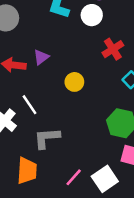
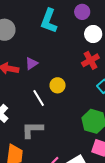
white circle: (92, 15) -> (93, 34), moved
white line: (30, 105) -> (39, 98), moved

